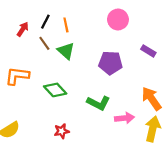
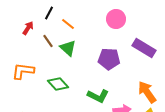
black line: (45, 22) -> (49, 13), moved
orange line: (66, 25) -> (68, 24), turned -40
purple rectangle: (148, 51) -> (144, 48), size x1.6

